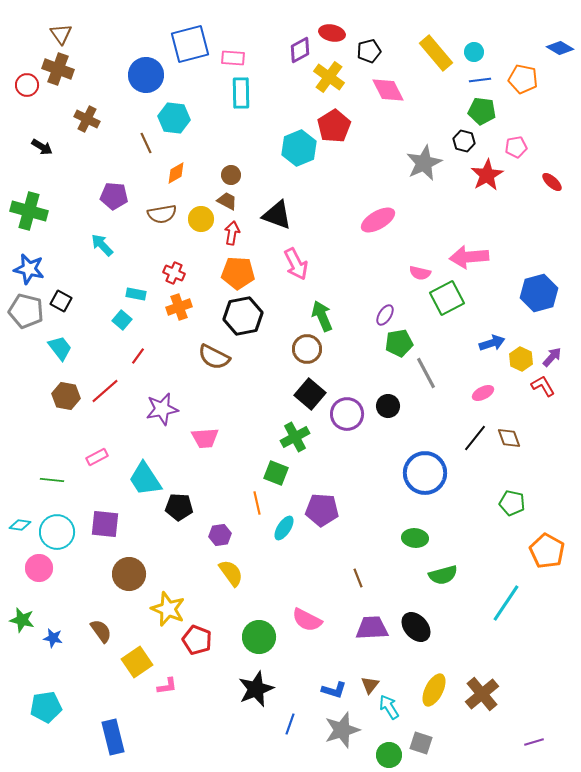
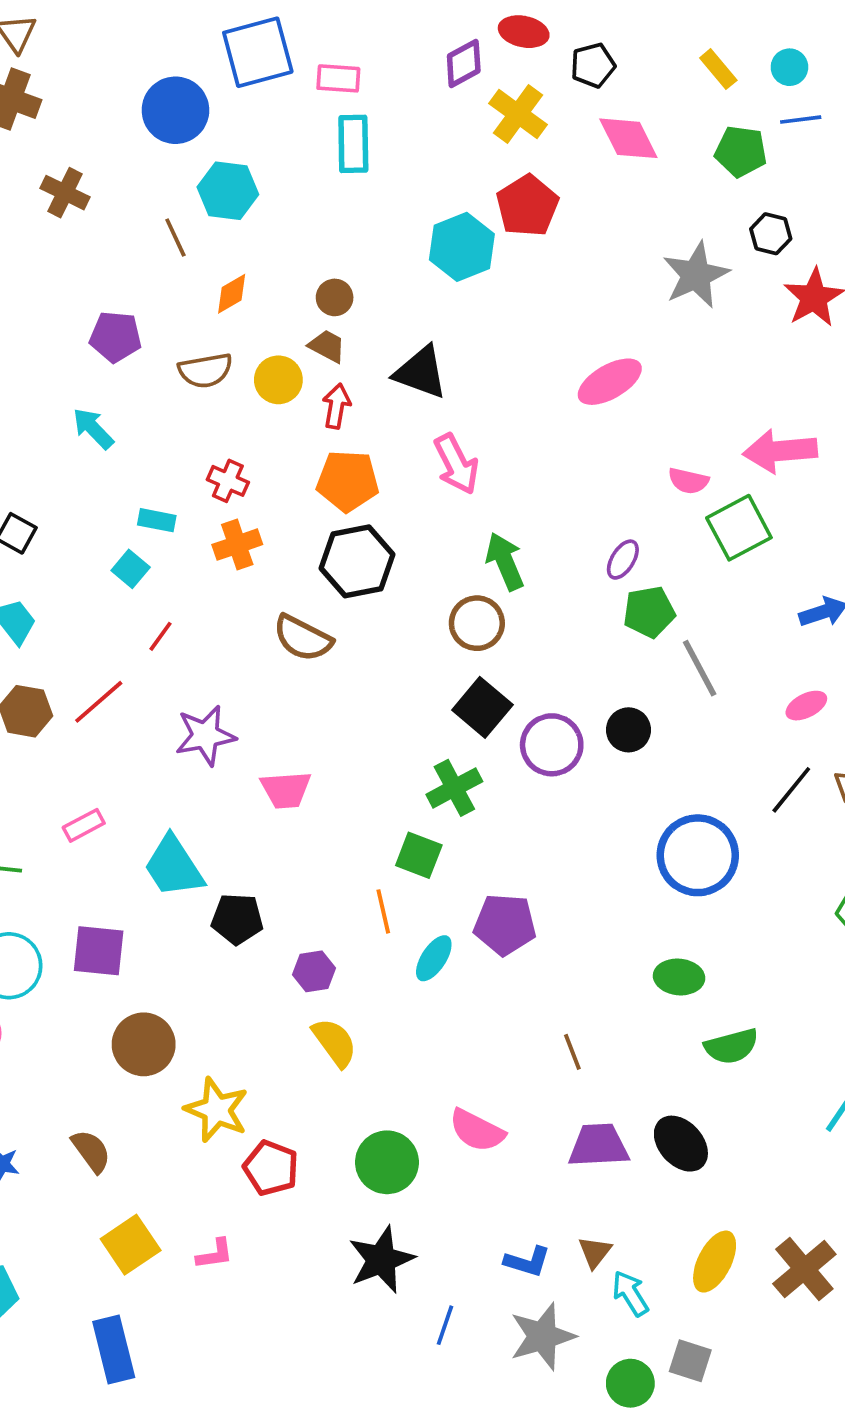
yellow rectangle: (436, 53) -> (718, 69), size x0.6
green pentagon: (482, 111) -> (741, 151), moved
yellow square: (137, 662) -> (131, 1245), moved

